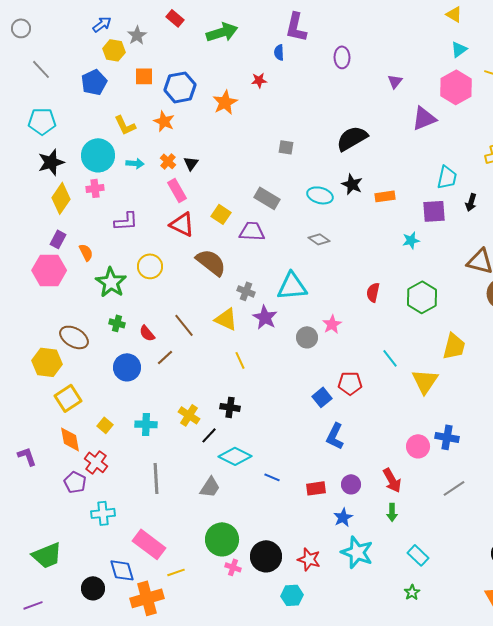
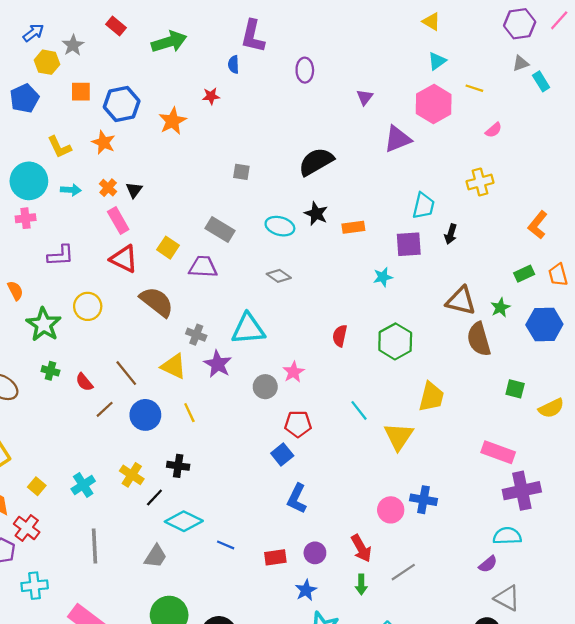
blue circle: (127, 367) -> (145, 415), moved
red pentagon: (350, 383) -> (298, 424), moved
cyan cross: (146, 424) -> (83, 485), turned -35
gray line: (454, 488) -> (403, 572), moved

